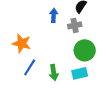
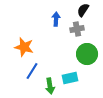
green arrow: (54, 72) -> (50, 86), moved
cyan rectangle: (80, 73) -> (70, 78), moved

